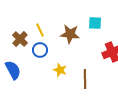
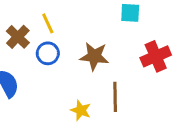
brown star: (70, 34) -> (94, 56), moved
yellow star: (60, 70) -> (81, 110), moved

